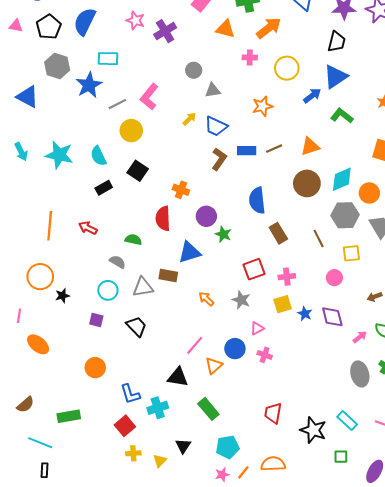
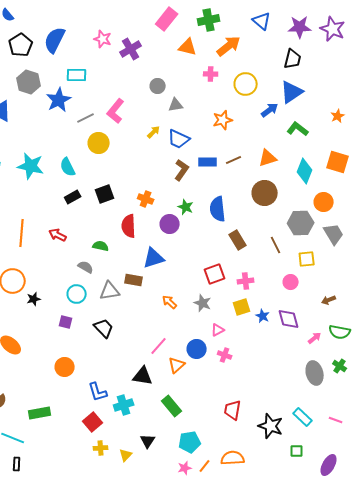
black square: (138, 171) -> (105, 194), moved, turned 36
cyan diamond: (342, 179) -> (305, 171), moved, turned -45
green star: (223, 234) -> (186, 207), moved

